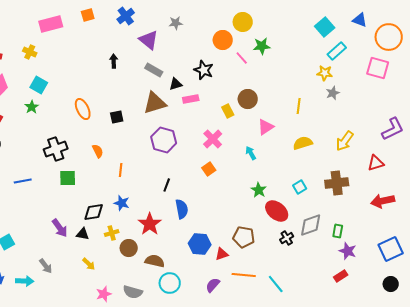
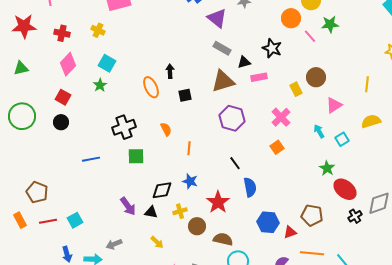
black arrow: (114, 61) -> (170, 71), moved
black line: (167, 185) -> (235, 163), turned -56
cyan square: (300, 187) -> (342, 139), moved
gray arrow: (46, 266) -> (114, 244), turned 105

